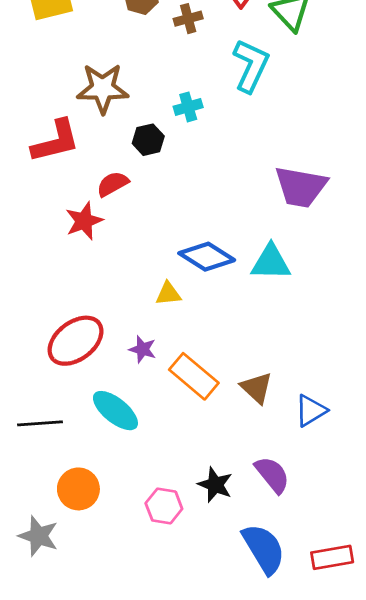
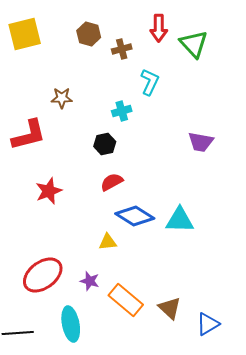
cyan L-shape: (251, 66) -> (150, 82), moved, size x0.7
brown star: (103, 88) -> (62, 98), size x0.6
black hexagon: (148, 140) -> (105, 144), moved
red semicircle: (113, 184) -> (112, 182), moved
purple trapezoid: (301, 187) -> (201, 142), moved, size x0.7
cyan ellipse: (115, 411) -> (71, 324), turned 40

